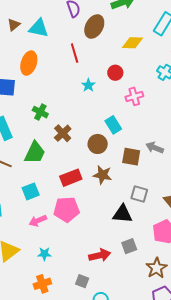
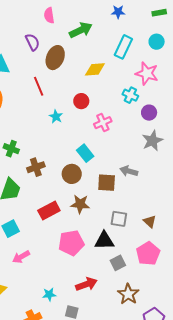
brown cross: (63, 133) -> (36, 167), turned 30
pink pentagon: (67, 209) -> (71, 243), moved
gray square: (129, 246) -> (118, 263), moved
cyan star: (44, 254) -> (49, 294), moved
brown star: (156, 268) -> (128, 294), moved

